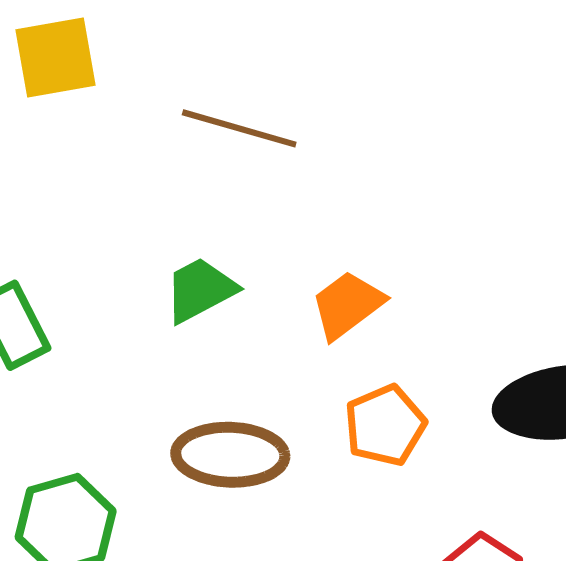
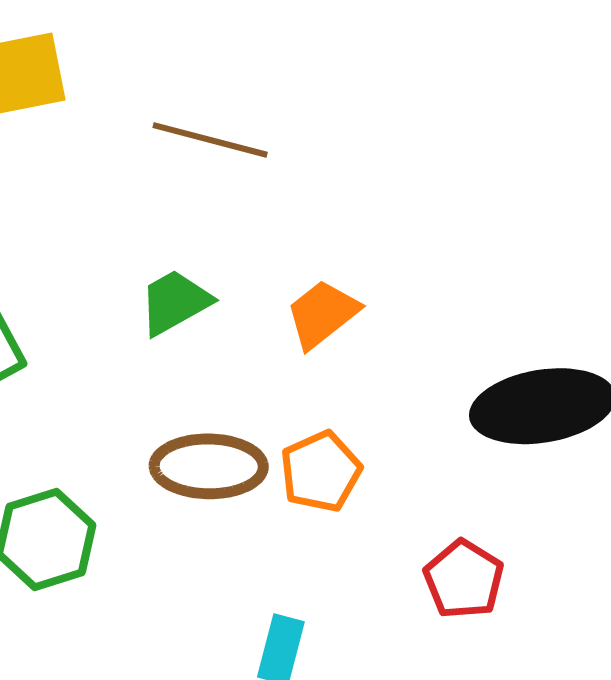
orange pentagon: (385, 425) -> (321, 472), moved

